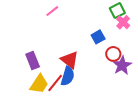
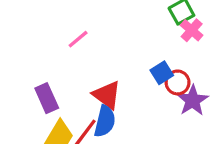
pink line: (52, 11) -> (78, 39), moved
blue square: (98, 37) -> (162, 73), moved

